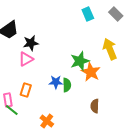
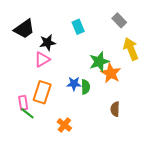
cyan rectangle: (88, 14) -> (78, 27), moved
gray rectangle: (116, 14) -> (119, 20), moved
orange rectangle: (26, 90) -> (42, 92), size x1.5

